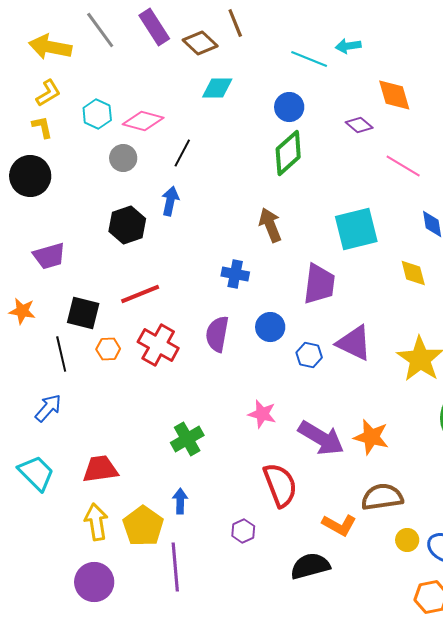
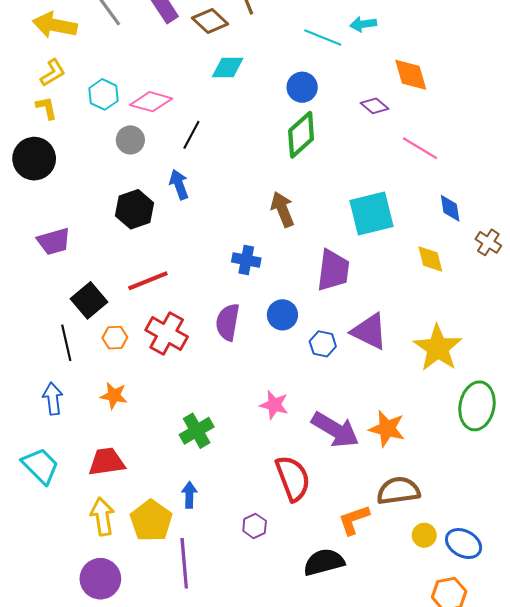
blue arrow: (170, 201) -> (179, 184), turned -32
orange star: (22, 311) -> (114, 396), moved
black square: (83, 313) -> (89, 300), turned 36
blue arrow: (48, 408) -> (53, 399), turned -48
orange L-shape: (339, 525) -> (354, 520), turned 132

